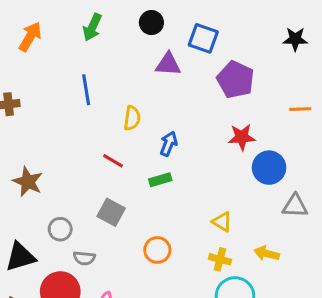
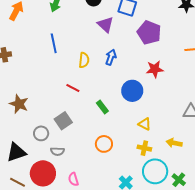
purple triangle: (168, 64) -> (105, 25), turned 42
blue arrow: (169, 144) -> (111, 57), moved
blue circle: (269, 168) -> (132, 91), moved
green rectangle: (160, 180) -> (102, 107), moved, turned 72
gray square: (111, 212) -> (63, 121), moved, turned 30

